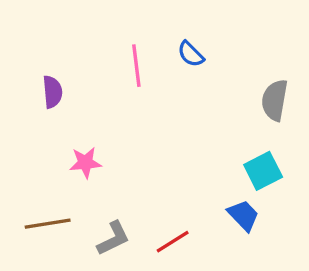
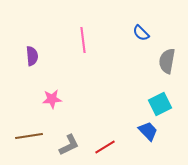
blue semicircle: (191, 54) -> (141, 33), moved

